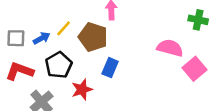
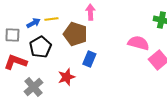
yellow line: (64, 28) -> (51, 19), moved, turned 40
blue arrow: (42, 38) -> (33, 23), moved
black pentagon: (59, 65) -> (40, 47), moved

